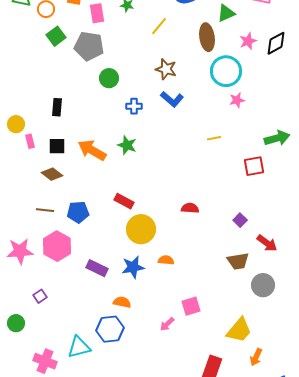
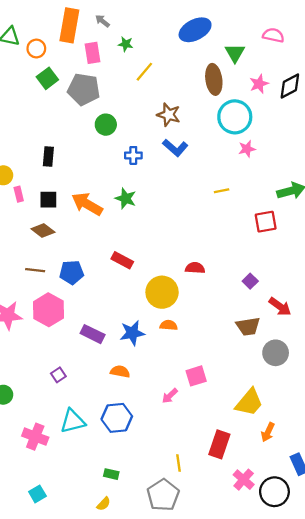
green triangle: (226, 13) -> (235, 53), turned -36
yellow line: (159, 26) -> (144, 72), moved
yellow circle: (141, 229) -> (162, 292), moved
purple square: (40, 296) -> (58, 375), moved
blue hexagon: (110, 329) -> (117, 418), moved

